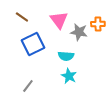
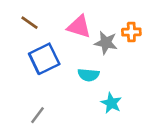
pink triangle: (59, 20) -> (79, 27), turned -36
cyan star: (69, 76) -> (111, 103), moved

